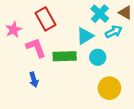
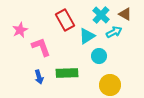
red rectangle: (46, 19) -> (65, 20), moved
green rectangle: (65, 56) -> (67, 73), moved

